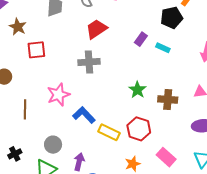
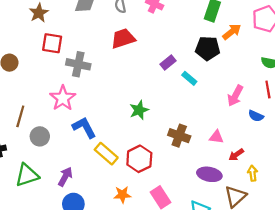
gray cross: (89, 62) -> (78, 64), moved
green star: (137, 90) -> (139, 110), moved
pink star: (58, 95) -> (63, 98), turned -30
brown line: (25, 109) -> (20, 116), moved
gray circle: (53, 145) -> (40, 136), moved

